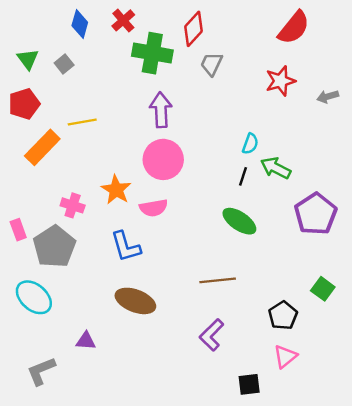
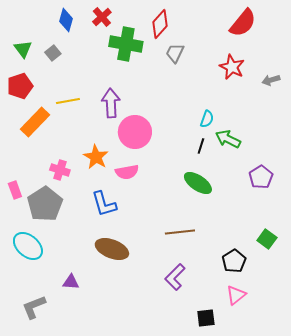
red star: (281, 81) -> (232, 67), turned -30
purple arrow: (161, 110) -> (111, 103), moved
purple pentagon: (316, 214) -> (261, 177), size x0.7

